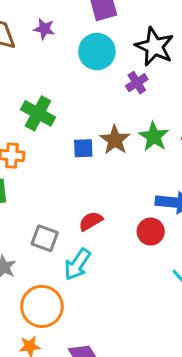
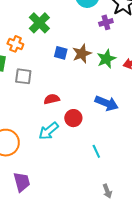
red circle: (151, 232) -> (73, 118), moved
gray square: (45, 238) -> (23, 76), moved, turned -30
cyan arrow: (77, 264) -> (49, 131), moved

